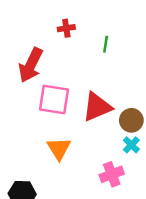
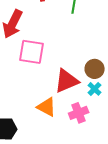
red triangle: (97, 107) -> (67, 81), moved
orange triangle: (59, 149) -> (47, 107), moved, turned -30

